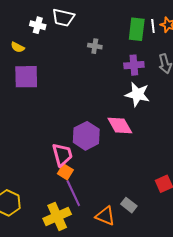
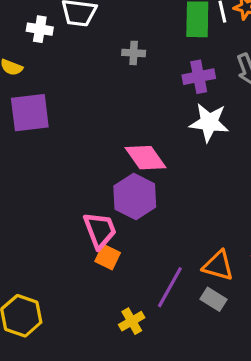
pink diamond: (120, 125) -> (145, 158), moved
purple line: (73, 193) -> (170, 287), moved, turned 60
yellow cross: (57, 216) -> (132, 321), moved, size x0.6
orange triangle: (105, 216) -> (218, 266), moved

